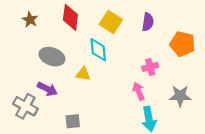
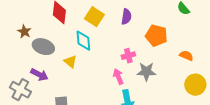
brown star: (30, 20) -> (24, 32), moved
yellow triangle: (83, 74) -> (70, 62), turned 32
gray star: (180, 96) -> (146, 72), moved

